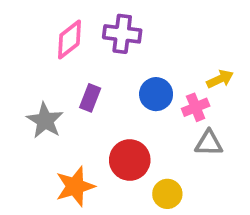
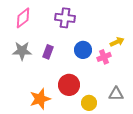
pink diamond: (69, 40) -> (23, 18), moved
gray star: (45, 120) -> (22, 51), moved, turned -30
gray triangle: (209, 143) -> (116, 94), moved

